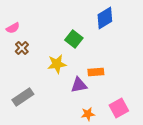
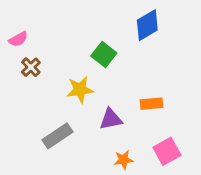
orange rectangle: (96, 72) -> (152, 104), moved
gray rectangle: (23, 97) -> (58, 136), moved

